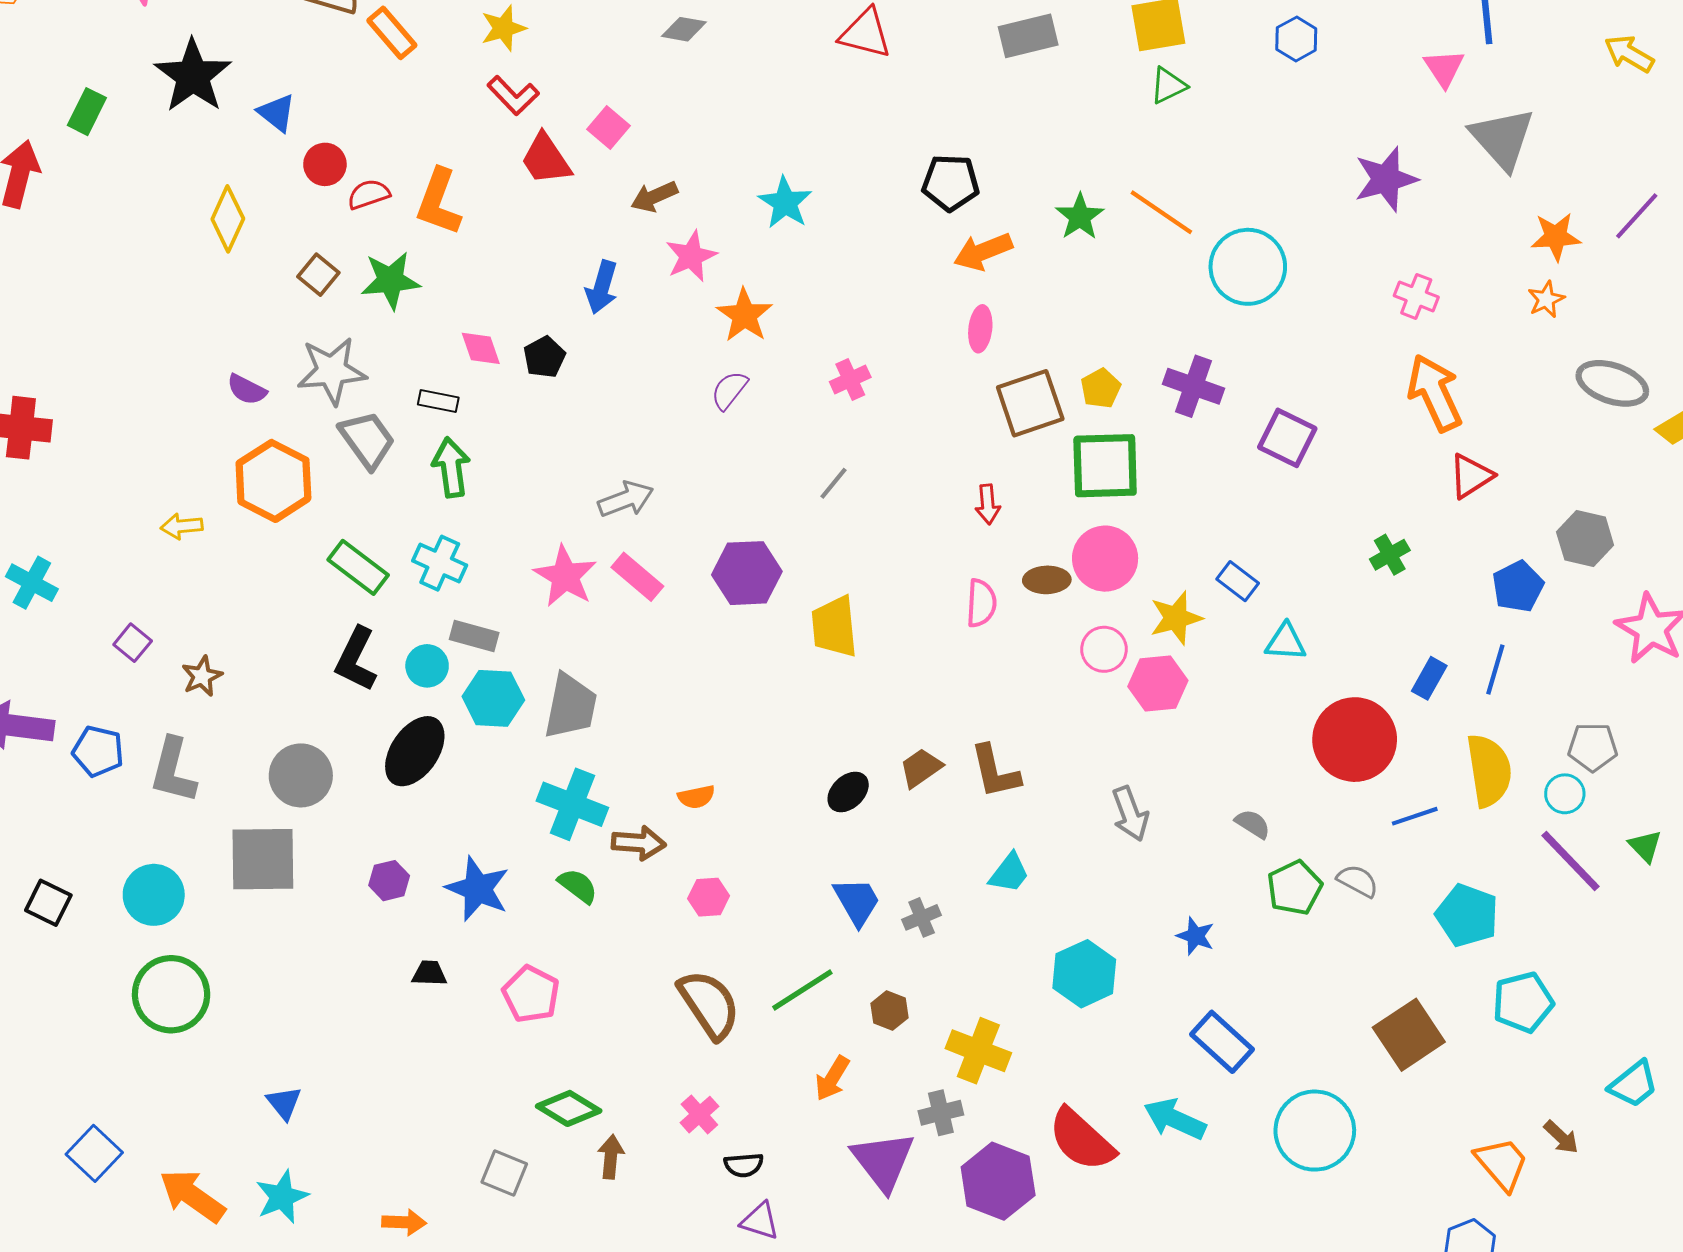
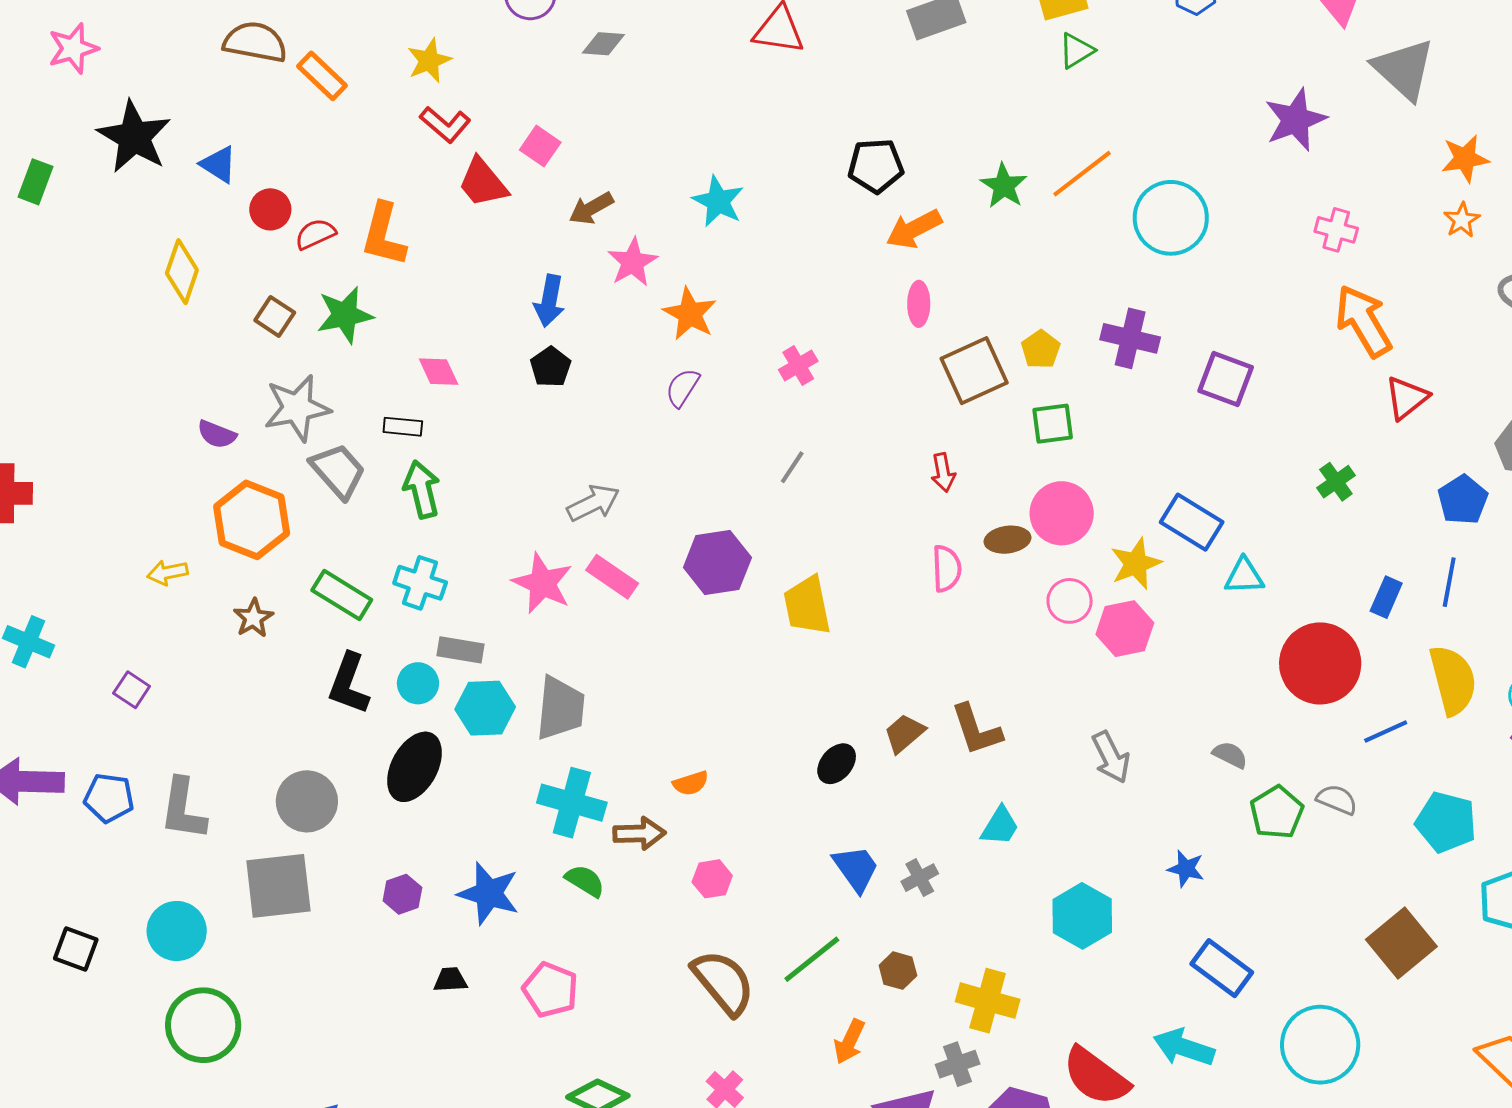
orange line: (1161, 212) -> (1082, 174), turned -66
black pentagon: (544, 357) -> (551, 367), moved
green square: (1105, 466) -> (1053, 424), size x0.6
blue rectangle: (1238, 581) -> (1192, 522), size x1.5
brown star: (202, 676) -> (253, 618), moved

